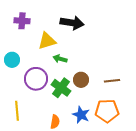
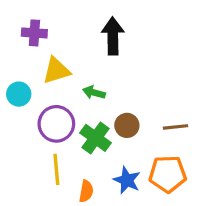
black arrow: (72, 23) -> (113, 36), turned -100
yellow triangle: (47, 41) -> (56, 71), moved
yellow line: (17, 111) -> (56, 169), moved

